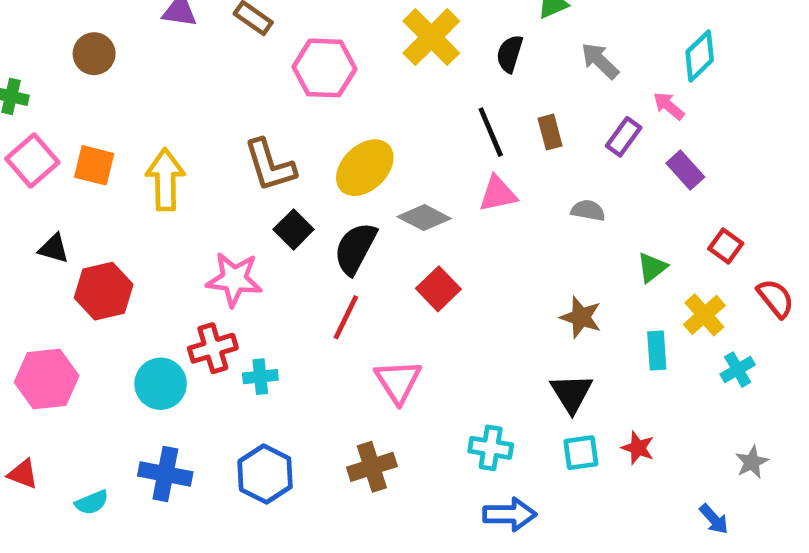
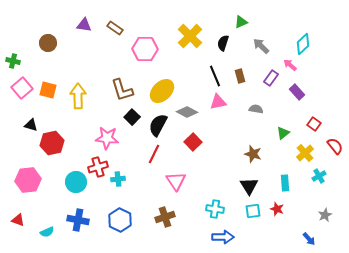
cyan rectangle: (657, 351) -> (285, 183), moved

